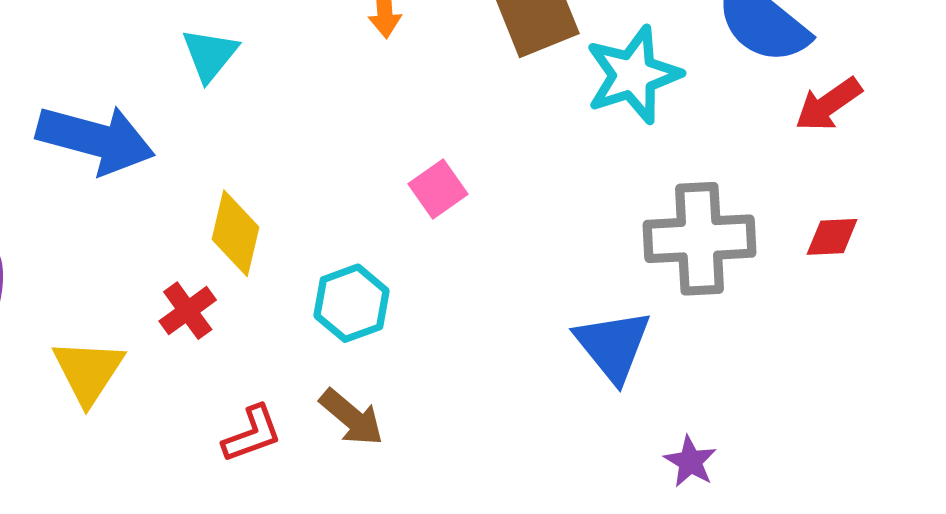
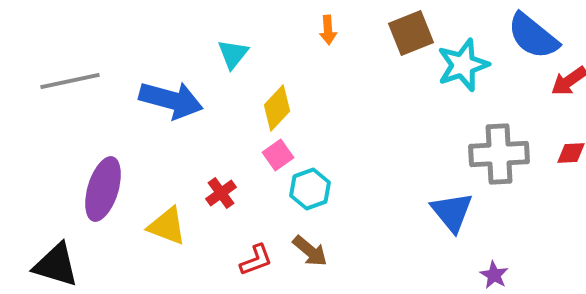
pink square: (438, 189) -> (278, 155), moved
yellow diamond: (236, 233) -> (277, 108), moved, turned 30
yellow triangle: (88, 371) -> (167, 226), turned -42

